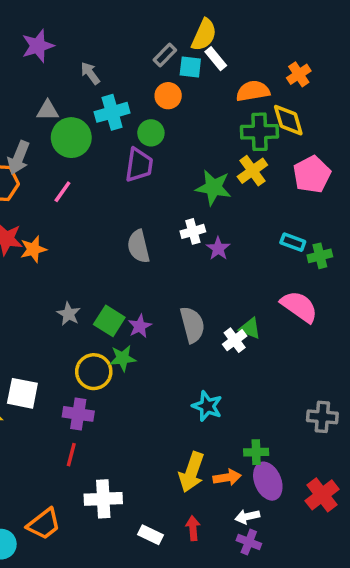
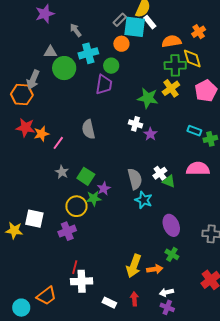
cyan square: (190, 67) -> (135, 27), size x1.6
pink line: (62, 192) -> (58, 143), moved
white cross: (193, 231) -> (135, 124), turned 32
gray semicircle: (138, 246) -> (88, 129), moved
pink semicircle: (299, 307) -> (198, 169), turned -35
purple star: (140, 326) -> (104, 189), moved
white cross: (235, 340) -> (160, 173), moved
cyan star: (207, 406) -> (144, 200), moved
purple cross: (78, 414) -> (67, 231), turned -30
green cross: (256, 452) -> (172, 254), turned 32
red line: (71, 455) -> (75, 267), moved
purple ellipse: (268, 481) -> (171, 225), moved

